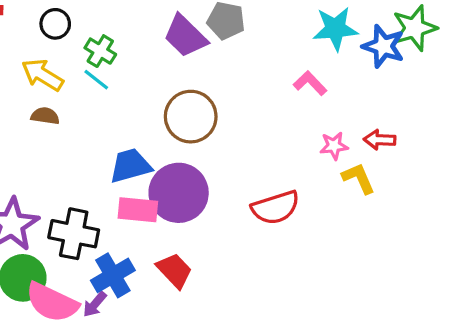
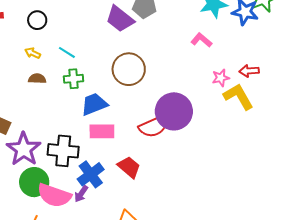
green cross: (100, 51) -> (74, 79), moved, turned -30
yellow arrow: (42, 75) -> (33, 53), size x0.6
yellow L-shape: (359, 178) -> (238, 97), size x1.4
purple circle: (179, 193) -> (174, 111), moved
red semicircle: (276, 208) -> (154, 126), moved

